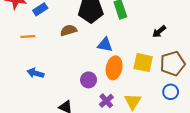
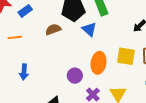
blue triangle: (105, 45) -> (89, 29), moved, turned 35
blue arrow: (35, 73) -> (24, 72), turned -98

